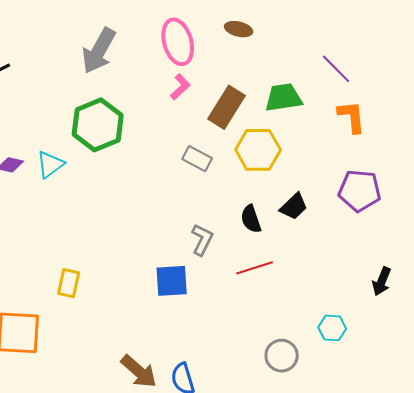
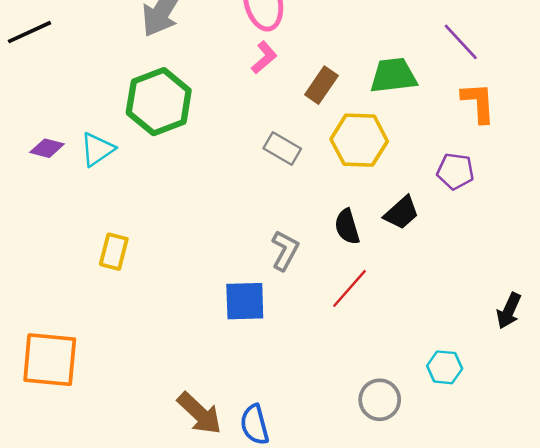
brown rectangle: (227, 107) -> (321, 85), size x0.7
purple pentagon: (360, 191) -> (455, 171), moved, size x0.7
red line: (254, 268) -> (349, 288), turned -33
yellow rectangle: (69, 283) -> (114, 252), moved

